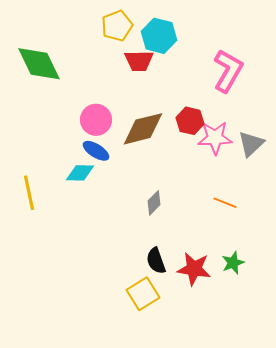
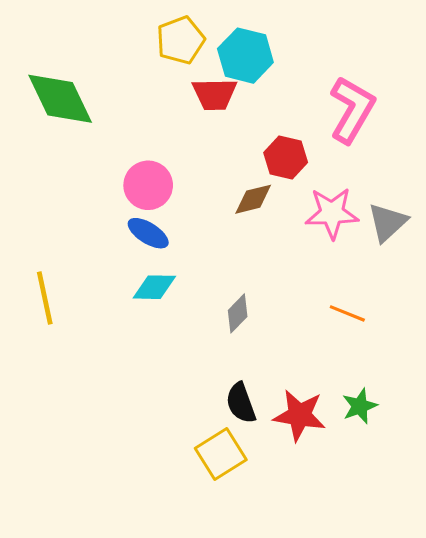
red hexagon: (190, 121) -> (286, 157), moved
brown diamond: (143, 129) -> (253, 199), moved, size x0.6
cyan diamond: (80, 173) -> (154, 287), moved

